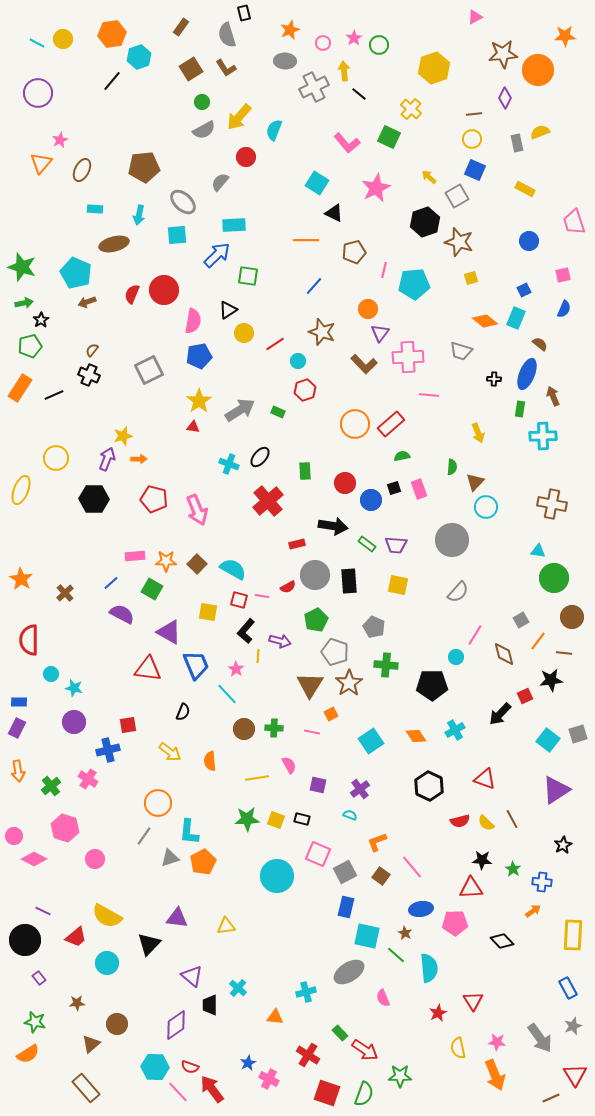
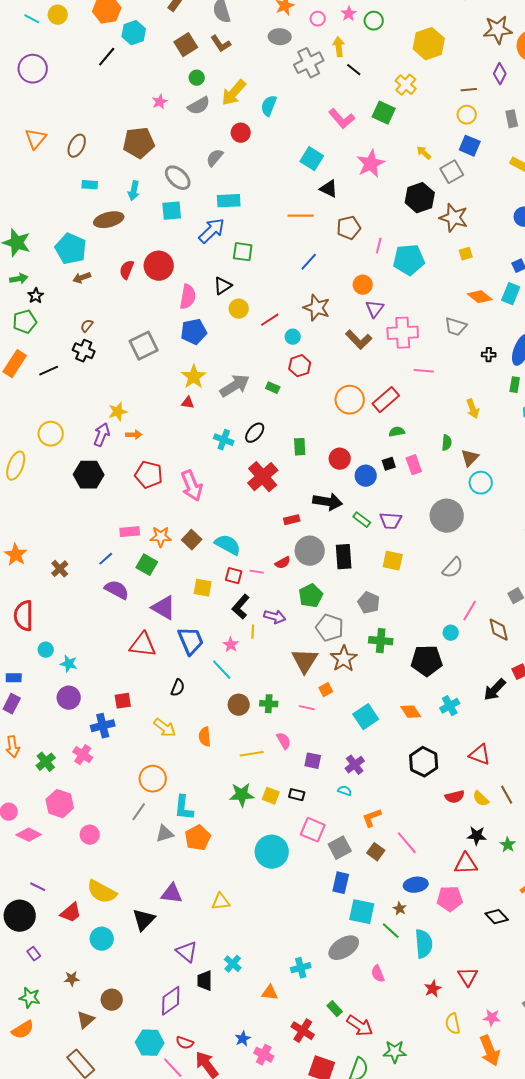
pink star: (60, 140) -> (160, 102), moved

